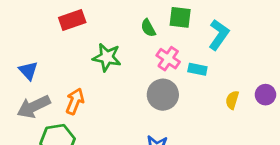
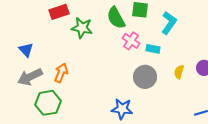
green semicircle: (148, 28) -> (116, 18), size x1.6
green star: (107, 57) -> (82, 28), moved
gray circle: (163, 95) -> (145, 77), moved

